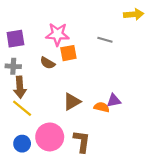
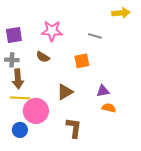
orange square: (68, 53) -> (82, 61), moved
orange semicircle: (102, 107) -> (109, 108), moved
yellow line: (22, 108) -> (20, 98), turned -36
pink circle: (50, 137) -> (36, 111), moved

